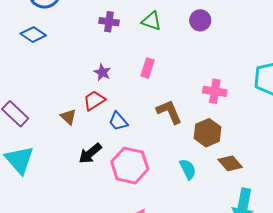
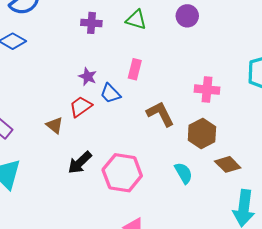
blue trapezoid: (118, 121) -> (110, 93), moved

